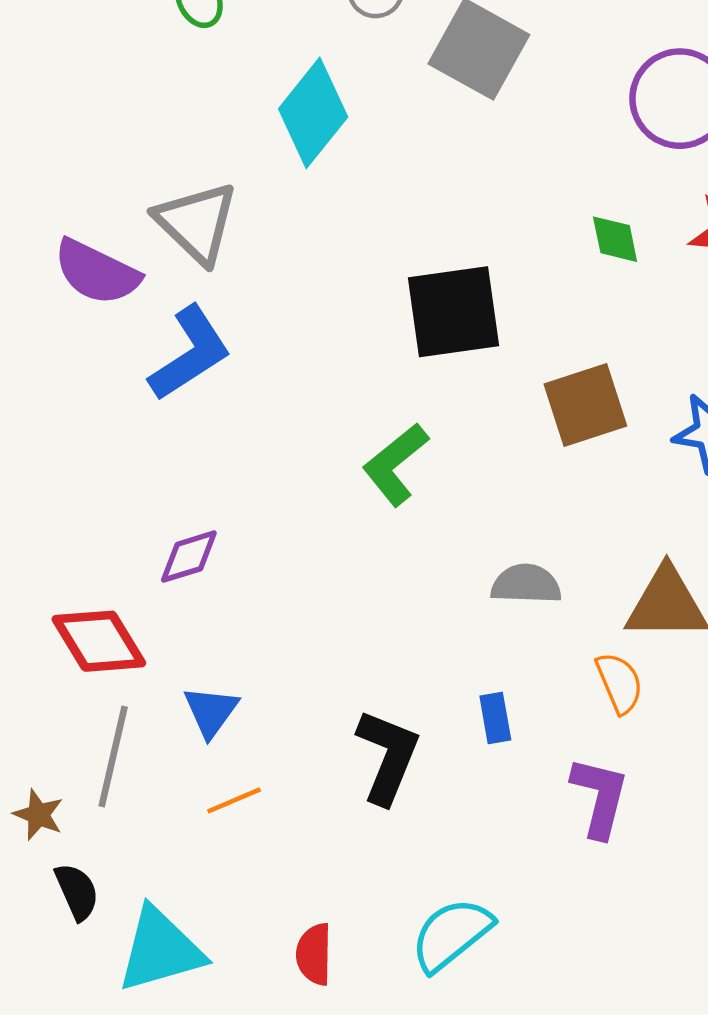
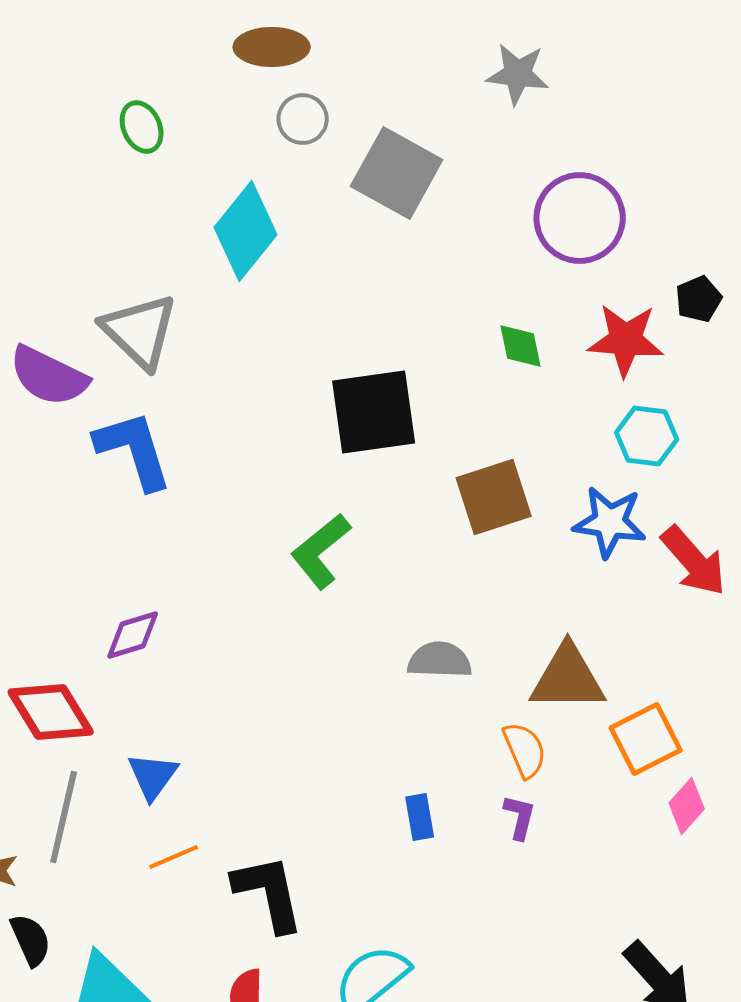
blue L-shape: (190, 353) -> (134, 450), turned -74
blue rectangle: (495, 718) -> (420, 817), moved
black L-shape: (388, 756) -> (269, 893), moved, turned -34
purple L-shape: (600, 797) -> (520, 817), moved, size x0.6

